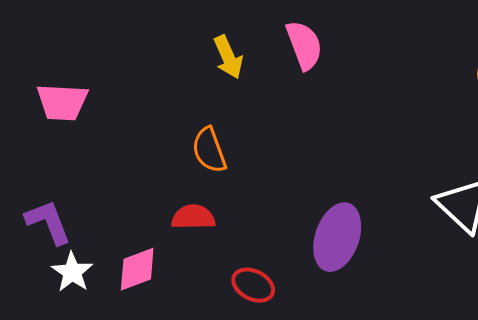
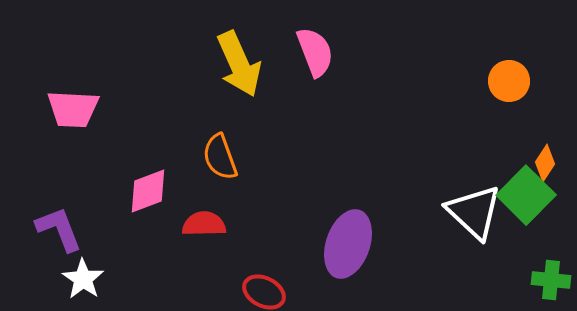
yellow arrow: (228, 57) -> (239, 64), size x1.5
pink diamond: (137, 269) -> (148, 191), moved

